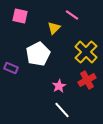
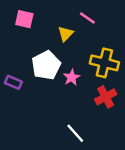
yellow cross: (86, 52) -> (104, 63), turned -30
pink star: (59, 86) -> (72, 77), moved

